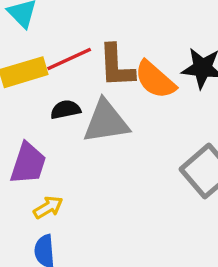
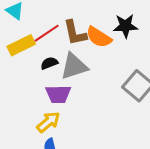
purple trapezoid: (28, 163) -> (58, 94), moved, turned 80
yellow arrow: (48, 207) -> (48, 122), size x1.4

